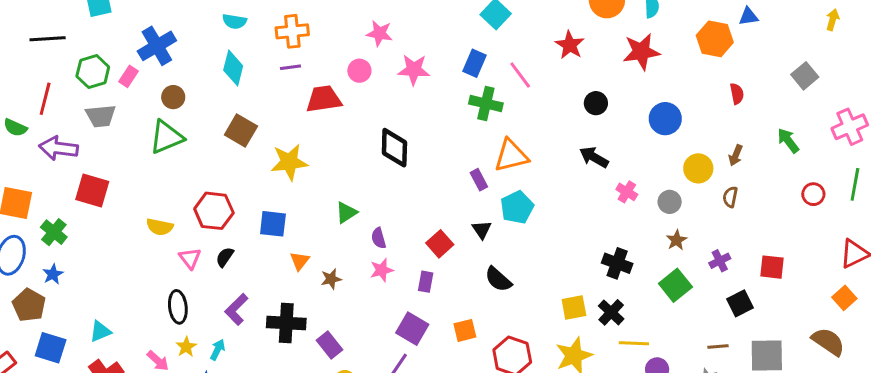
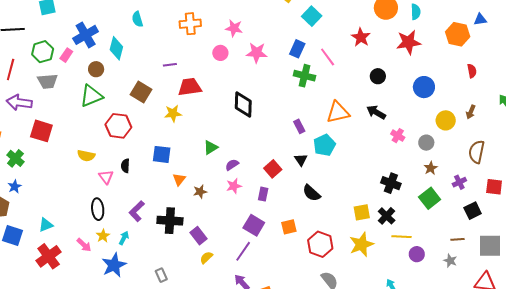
cyan semicircle: (234, 21) -> (137, 19), turned 63
orange cross: (292, 31) -> (190, 24), moved
purple line: (290, 67) -> (170, 65), moved
cyan diamond: (233, 68) -> (116, 48), moved
red trapezoid: (324, 99) -> (190, 87), moved
orange triangle: (511, 156) -> (338, 112), moved
yellow star: (289, 162) -> (173, 113), size x0.7
brown semicircle: (730, 197) -> (477, 152), moved, size x1.6
red hexagon: (214, 211) -> (118, 126), moved
purple semicircle: (379, 238) -> (232, 165), turned 72
black semicircle: (225, 257) -> (125, 166), moved, turned -32

